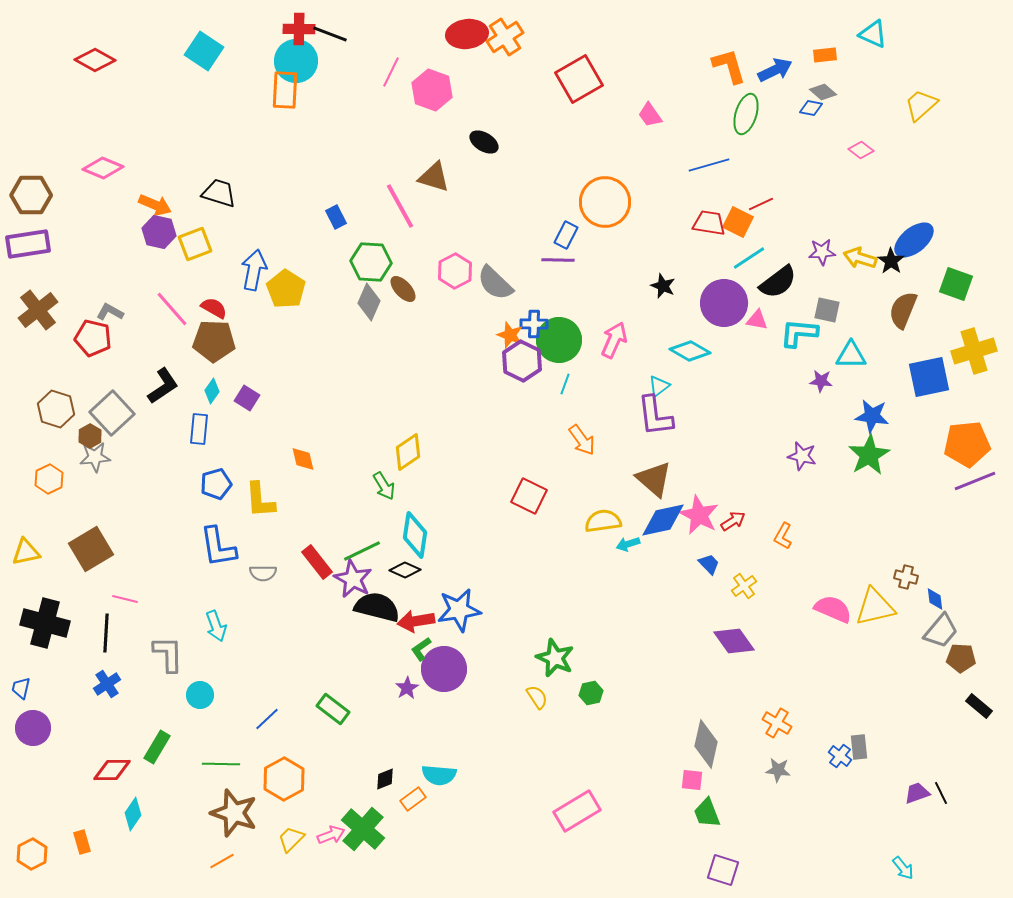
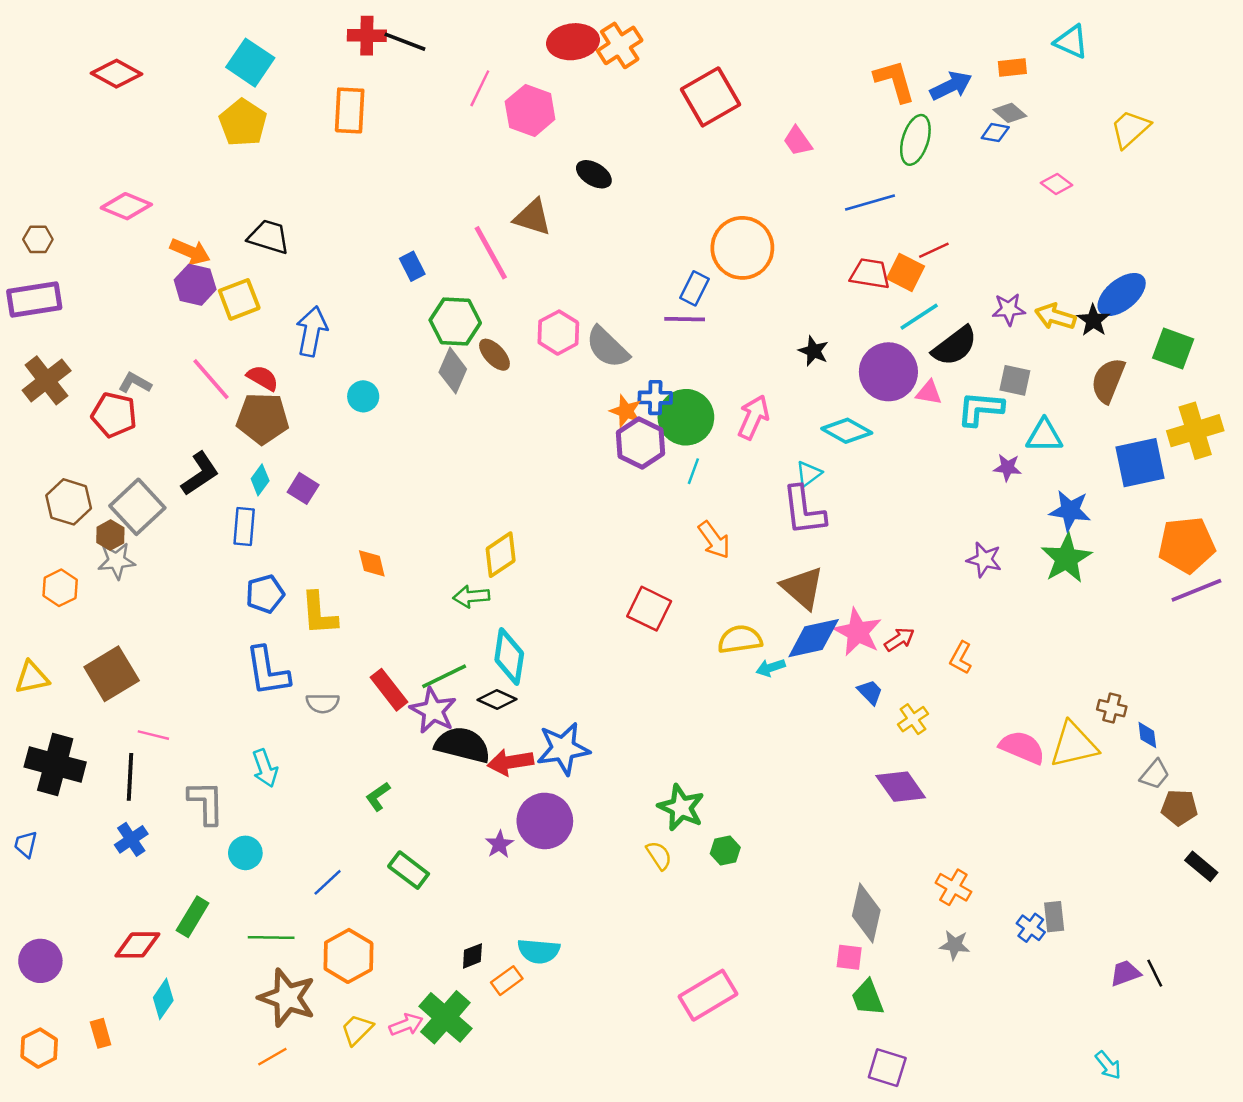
cyan circle: (296, 61) -> (363, 396), moved, size x0.6
brown hexagon: (31, 195) -> (38, 239), size x0.6
yellow pentagon: (286, 289) -> (243, 123), moved
green arrow: (384, 486) -> (471, 596), turned 116
gray trapezoid: (941, 631) -> (1155, 774), size x0.7
green L-shape: (421, 649) -> (378, 796), moved
purple circle: (33, 728) -> (40, 961), moved

